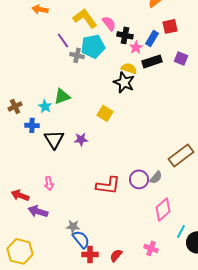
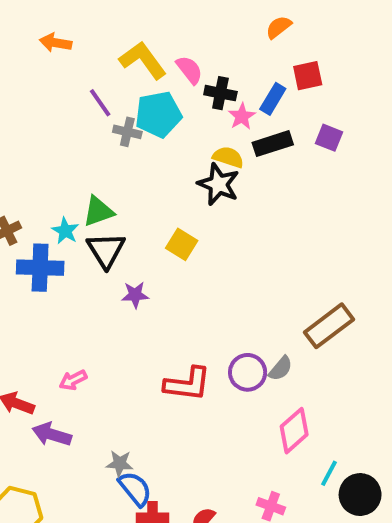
blue cross: (32, 125) -> (40, 268), size x1.6
black triangle: (54, 139) -> (106, 250), moved
pink arrow: (49, 183) -> (73, 380), turned 72

